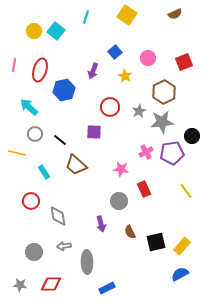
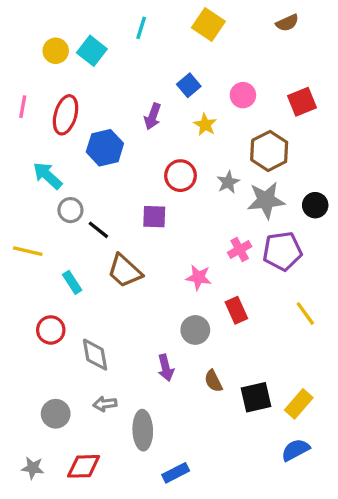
gray circle: (35, 134) -> (70, 210), moved
black circle: (192, 136) -> (315, 205), moved

